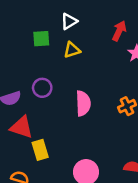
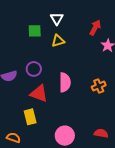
white triangle: (69, 21) -> (57, 19), turned -32
red triangle: (21, 127) -> (39, 93), moved

